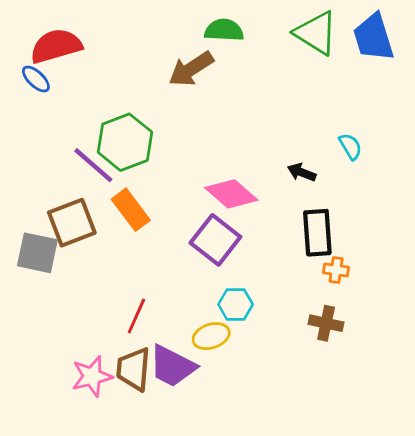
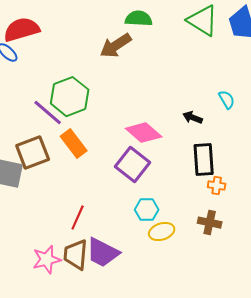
yellow ellipse: (211, 336) -> (162, 232), moved

